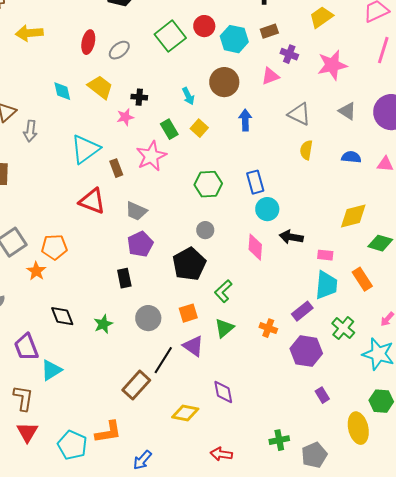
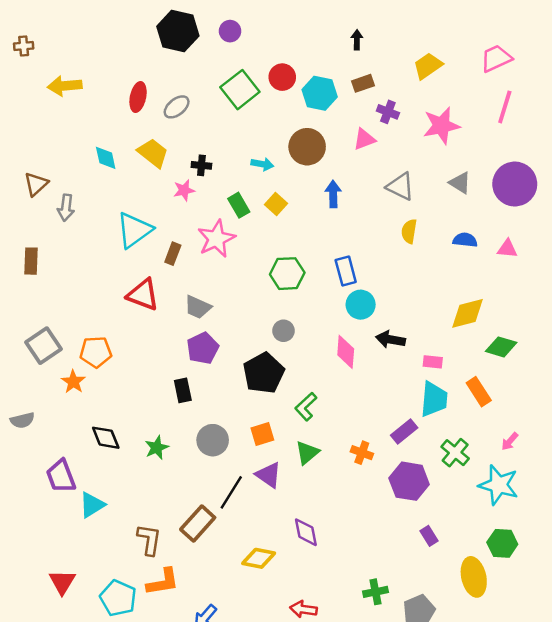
cyan arrow: (188, 96) -> (262, 164), turned -54
brown rectangle: (116, 168) -> (173, 254), turned 42
brown L-shape: (23, 398) -> (149, 540), moved

